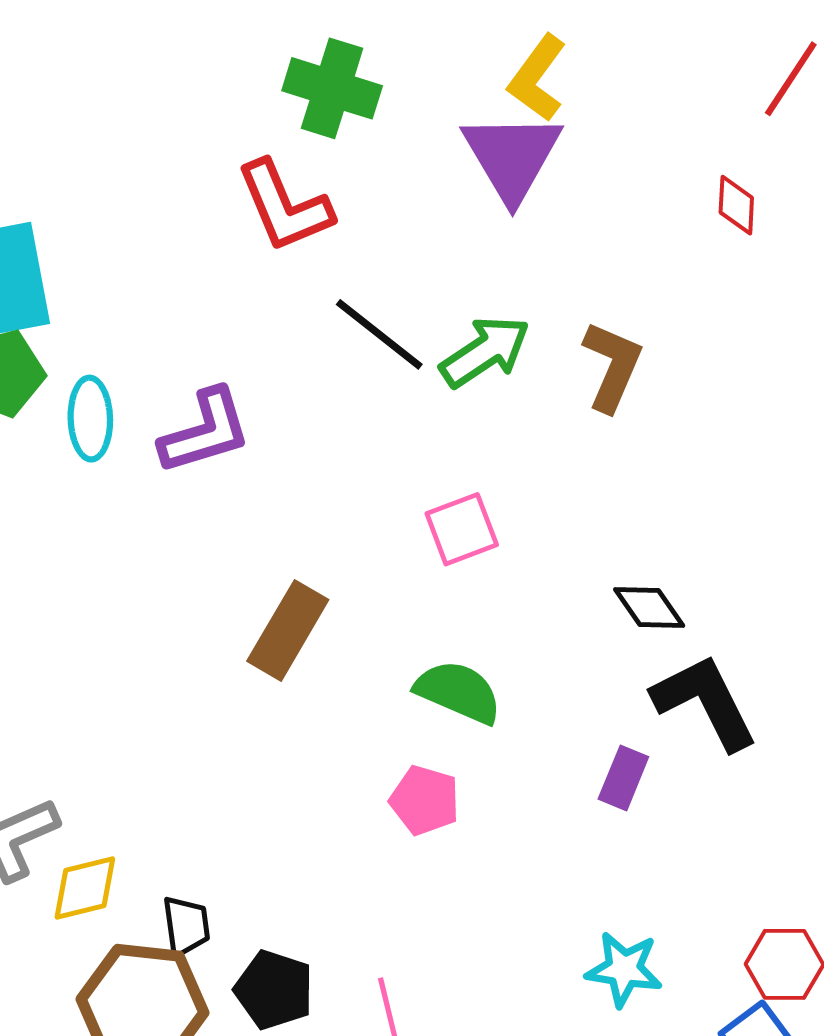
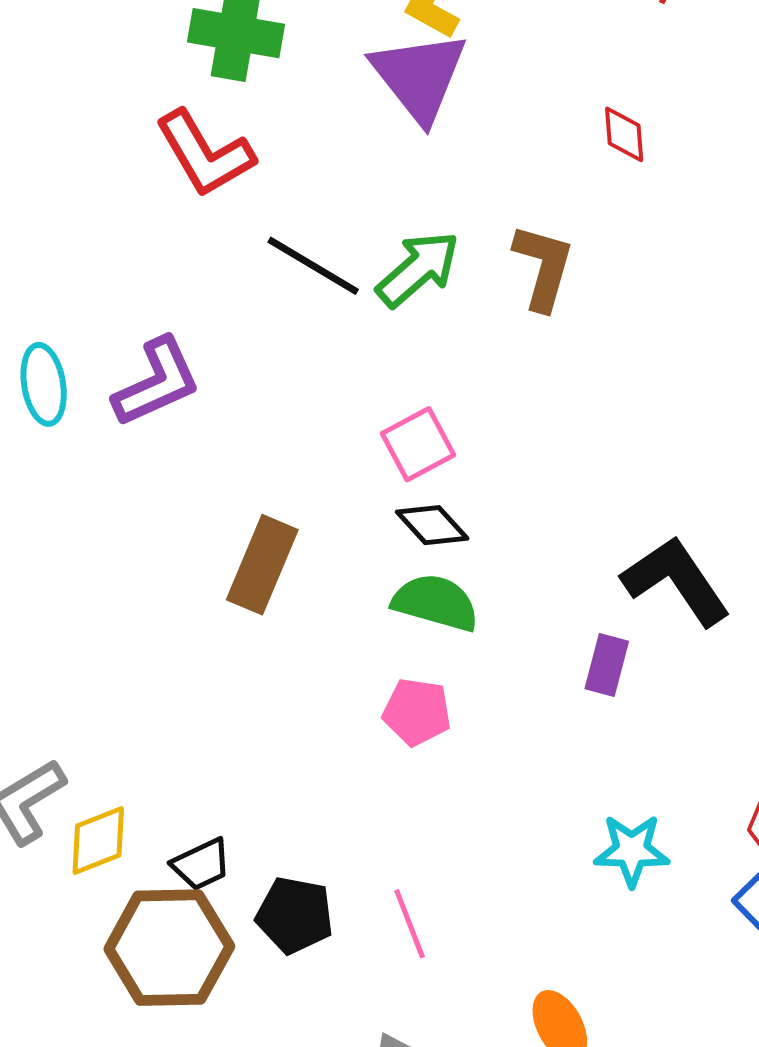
red diamond: (736, 205) -> (624, 134), moved
black diamond: (649, 607) -> (432, 525), moved
black trapezoid: (186, 926) -> (201, 864), turned 80

